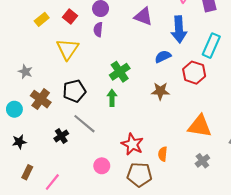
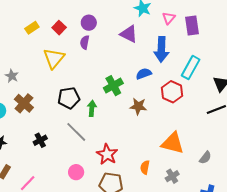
green cross: (120, 72) -> (113, 86), moved
black pentagon: (74, 91) -> (69, 98), moved
gray line: (84, 124) -> (76, 132), moved
orange semicircle: (163, 154) -> (145, 167), moved

